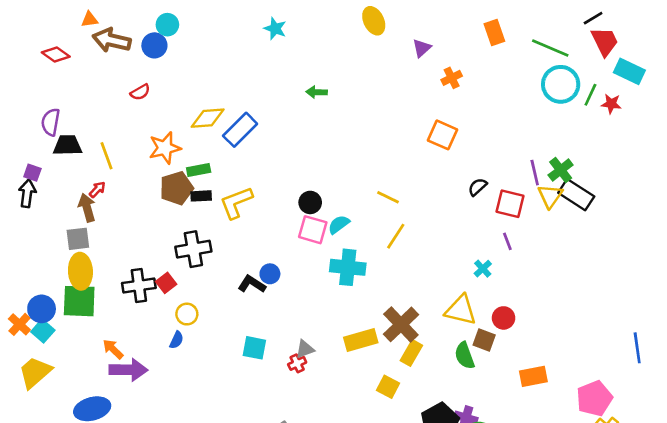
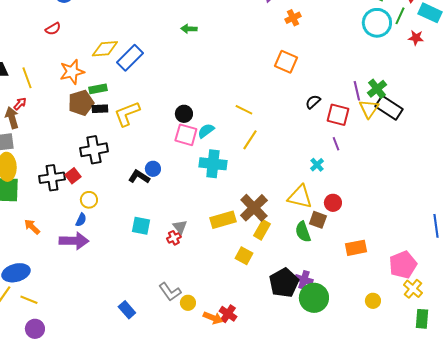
green line: (590, 95) -> (400, 16), moved
gray triangle: (305, 349) -> (180, 227), turned -49
purple arrow: (128, 370) -> (74, 241), moved

